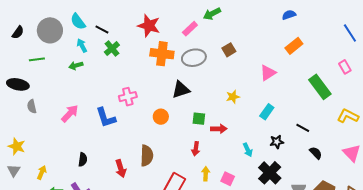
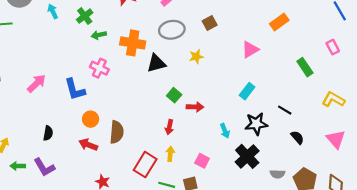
orange cross: (162, 54) -> (133, 43), moved
green arrow: (76, 65) -> (99, 35), moved
green rectangle: (320, 87) -> (305, 67), size x0.7
pink cross: (128, 97) -> (99, 68), turned 36
yellow star: (233, 97) -> (196, 57), moved
orange circle: (161, 117) -> (91, 119), moved
green square: (199, 119) -> (174, 95), turned 32
black star: (277, 142) -> (256, 124), size x1.5
red arrow: (121, 169) -> (88, 145), turned 126
yellow arrow: (206, 174) -> (170, 154), moved

